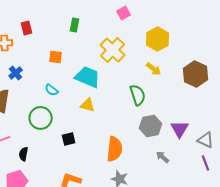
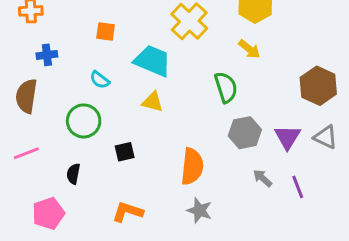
blue cross: (16, 73) -> (47, 55), turned 32
brown hexagon: (196, 74) -> (318, 86), moved
gray triangle: (206, 140) -> (326, 137), moved
black semicircle: (24, 154) -> (73, 174), moved
purple line: (206, 163) -> (298, 187), moved

